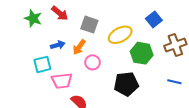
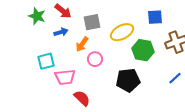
blue square: (154, 19) -> (155, 17), turned 35
gray square: (89, 25) -> (92, 22), turned -30
blue arrow: (58, 45) -> (61, 32), moved
blue line: (174, 82) -> (175, 78), turned -56

